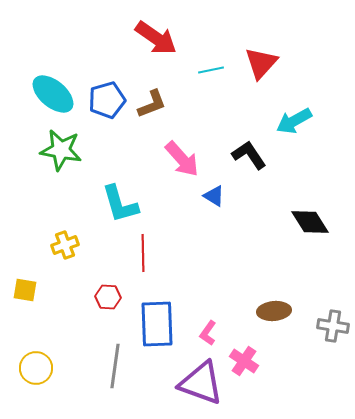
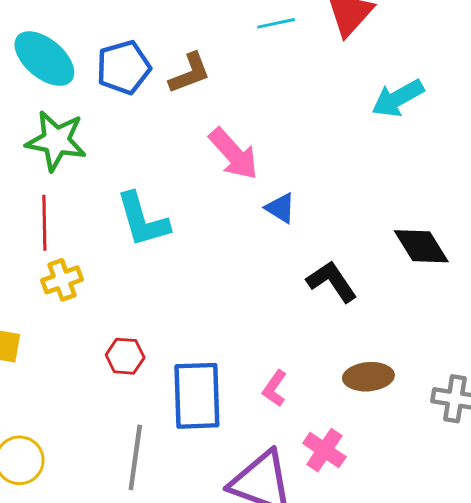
black L-shape: (249, 155) -> (332, 281), moved
red line: (143, 253) -> (44, 223), moved
pink L-shape: (208, 333) -> (275, 388), moved

